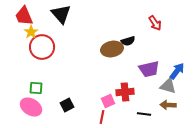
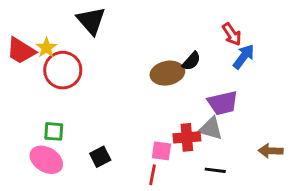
red trapezoid: (24, 16) -> (21, 51), moved, turned -35
black semicircle: (128, 41) -> (191, 61), turned -32
blue arrow: (177, 71) -> (244, 57), moved
gray triangle: (168, 86) -> (211, 128), moved
pink square: (108, 101) -> (161, 151), turned 32
brown arrow: (168, 105) -> (271, 151), moved

